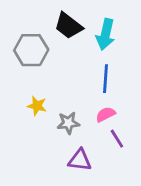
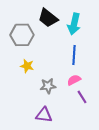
yellow star: (37, 106) -> (27, 66), moved
purple triangle: (80, 160) -> (44, 115), moved

